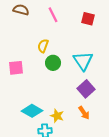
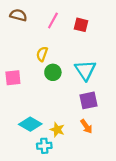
pink line: (53, 15) -> (53, 21), turned 56
red square: (88, 19) -> (81, 25), moved
purple square: (86, 89) -> (89, 100), turned 30

